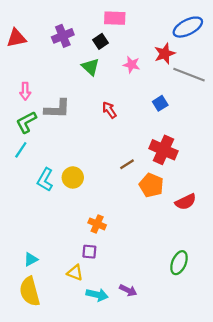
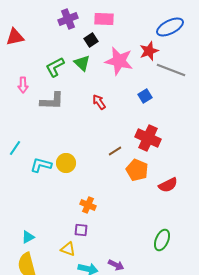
purple cross: (63, 36) -> (68, 19), moved
pink star: (131, 65) -> (119, 61), size x1.8
green L-shape: (26, 122) -> (55, 67), moved
cyan line: (21, 150) -> (15, 148), moved
cyan L-shape: (45, 180) -> (41, 165), turned 75

